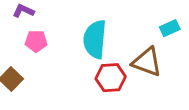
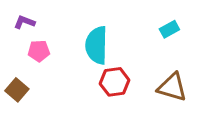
brown triangle: (147, 62) -> (172, 87), moved

